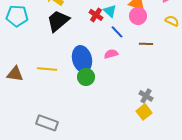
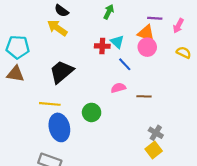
red cross: (96, 15) -> (102, 46), turned -32
black trapezoid: (58, 21) -> (62, 72), moved
brown line: (146, 44) -> (144, 96), moved
blue ellipse: (82, 59) -> (59, 127), moved
brown triangle: (15, 74) -> (15, 74), moved

